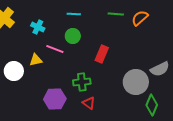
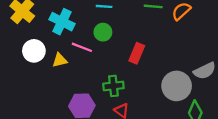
cyan cross: (38, 27) -> (62, 22), size x1.5
white circle: (14, 71) -> (34, 51), moved

